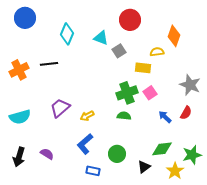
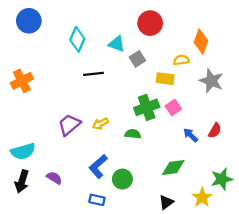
black line: (49, 64) -> (94, 74), moved
gray star: (190, 85) -> (211, 81), moved
yellow arrow: (87, 116) -> (100, 124), moved
green semicircle: (124, 116) -> (133, 134), moved
cyan semicircle: (20, 117) -> (23, 151), moved
green diamond: (162, 149) -> (173, 167), moved
green circle: (117, 154) -> (122, 179), moved
black triangle: (144, 167) -> (166, 202), moved
blue rectangle: (93, 171) -> (97, 200), moved

